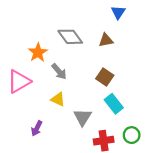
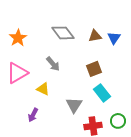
blue triangle: (118, 12) -> (114, 38), moved
orange star: (38, 52) -> (18, 38), moved
brown square: (105, 77) -> (94, 69), turned 35
yellow triangle: (58, 99) -> (43, 89), moved

